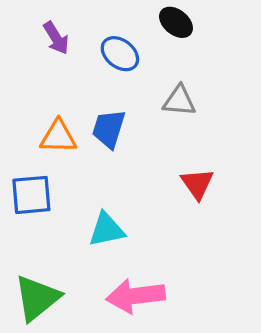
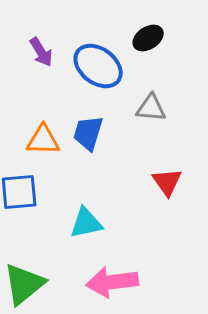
black ellipse: (176, 22) -> (148, 38), turned -72
blue ellipse: (120, 54) -> (98, 66), size x1.4

